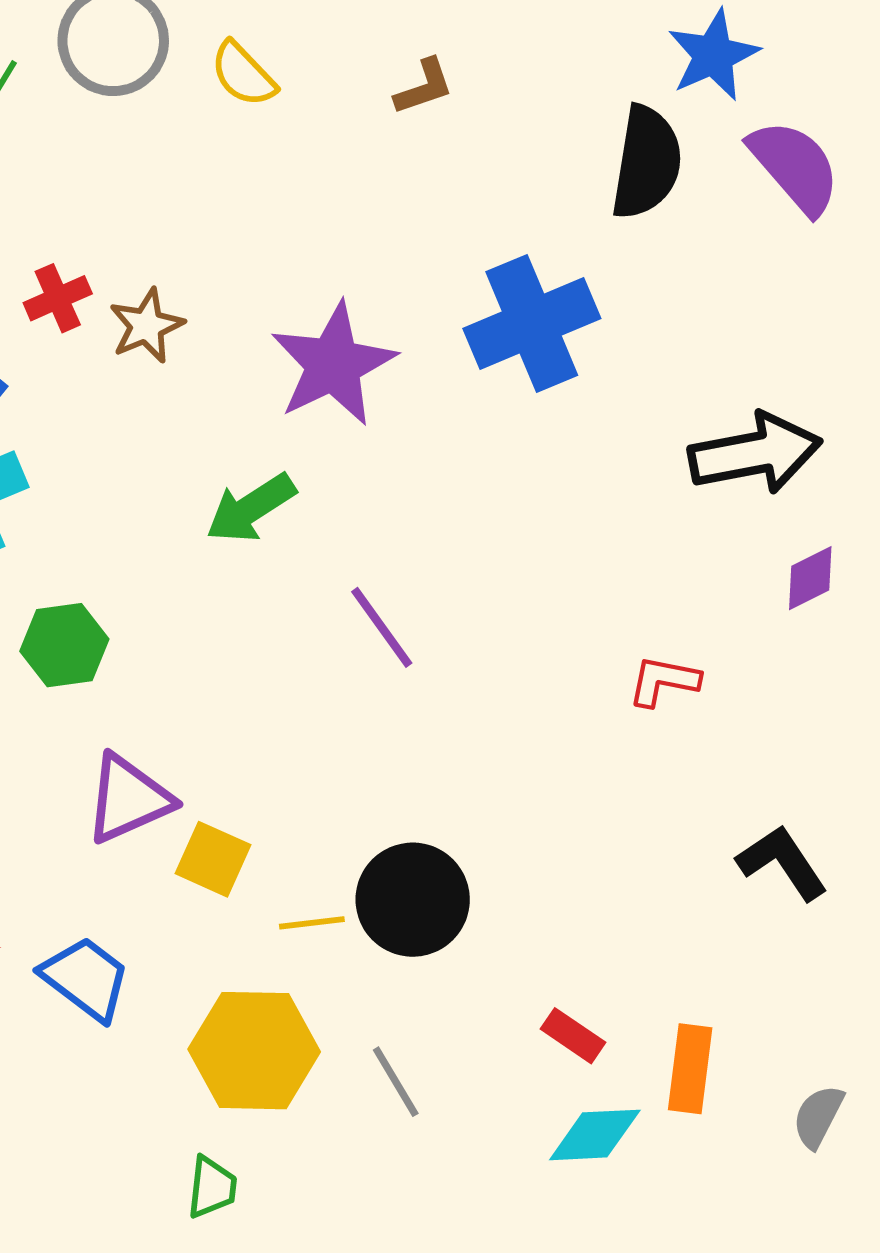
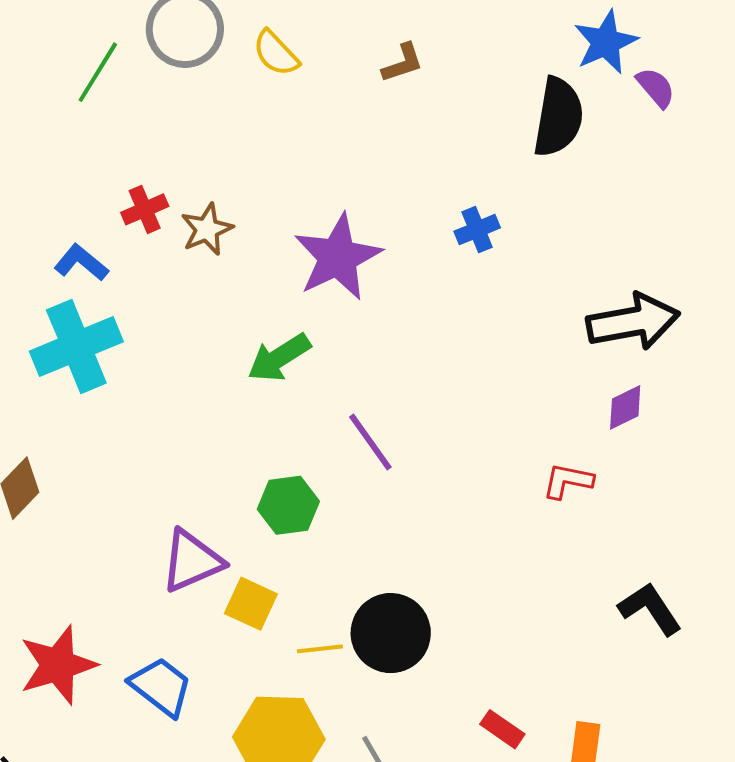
purple semicircle: (795, 167) -> (656, 87), moved, size x0.6
blue cross: (532, 324) -> (477, 230), size x0.5
purple diamond: (810, 578) -> (625, 407), moved
green hexagon: (64, 645) -> (288, 505), moved

